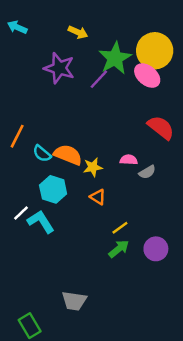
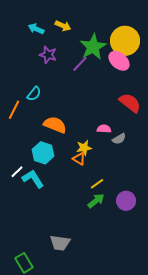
cyan arrow: (17, 27) -> (36, 29), moved
purple star: (59, 68) -> (48, 55), size x0.7
cyan semicircle: (42, 154) -> (34, 94), moved, turned -91
yellow star: (93, 167) -> (84, 148), moved

